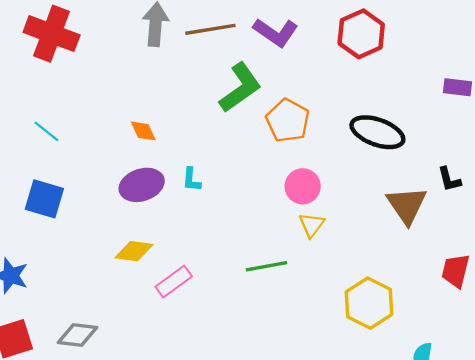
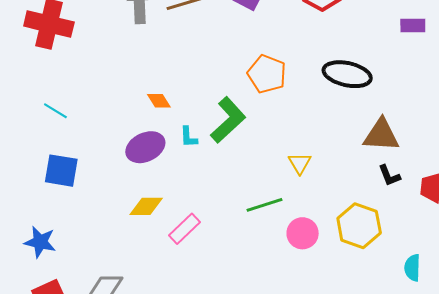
green L-shape: (240, 88) -> (228, 120), moved
orange diamond: (143, 131) -> (159, 101), moved
black L-shape: (449, 179) -> (389, 176), moved
pink circle: (303, 186) -> (303, 233), moved
brown triangle: (407, 205) -> (381, 135), turned -45

